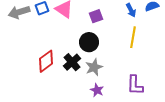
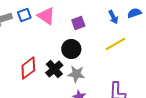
yellow line: (133, 37) -> (115, 44), turned 50
gray star: (94, 67) -> (76, 74), turned 30

